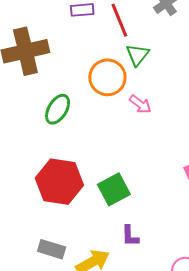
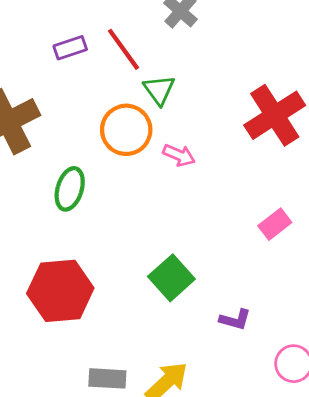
red hexagon: (59, 182) -> (60, 291), moved
purple L-shape: (130, 236) -> (235, 320), moved, turned -60

